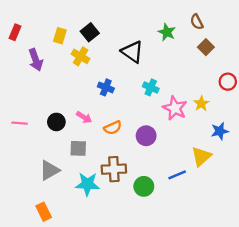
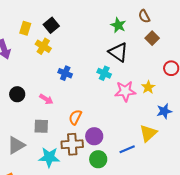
black triangle: (132, 52) -> (118, 52), moved
pink star: (175, 108) -> (125, 91), turned -30
black circle: (56, 122) -> (17, 94), moved
orange semicircle: (113, 128) -> (75, 117), moved, turned 140
purple circle: (146, 136) -> (94, 136), moved

